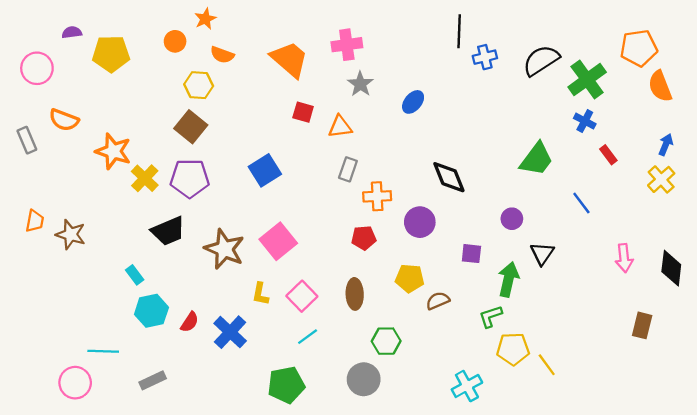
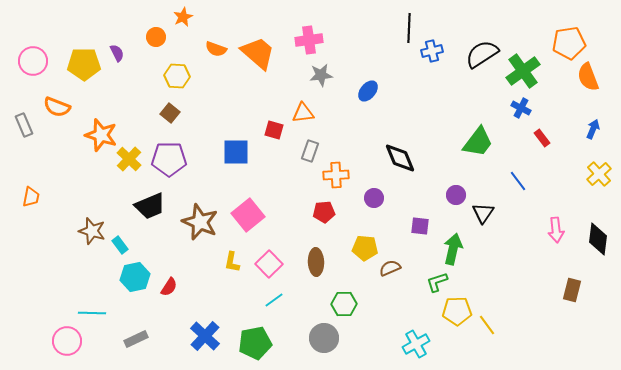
purple semicircle: (72, 32) -> (117, 53), moved, turned 72
yellow pentagon: (111, 54) -> (84, 64), moved
orange semicircle: (222, 55) -> (216, 49), moved
gray star: (360, 84) -> (321, 75), turned 30
red square: (303, 112) -> (274, 130), moved
brown square: (191, 127) -> (170, 113), size x0.7
blue square: (265, 170) -> (236, 152), turned 32
yellow cross: (661, 179) -> (599, 174), moved
purple circle: (420, 222) -> (374, 198), size x0.7
brown star: (71, 234) -> (92, 231), moved
black triangle: (542, 254) -> (483, 213), moved
blue cross: (230, 332) -> (205, 336), moved

